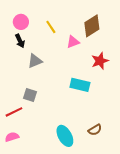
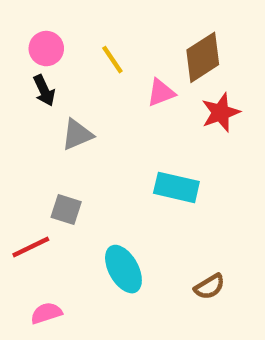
red star: (100, 61) -> (221, 112), moved
cyan ellipse: (65, 136) -> (123, 269), moved
pink semicircle: (12, 137) -> (46, 313), moved

